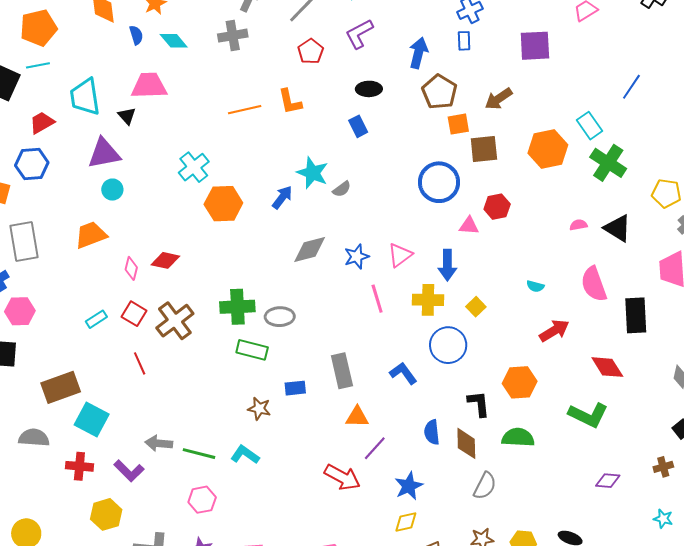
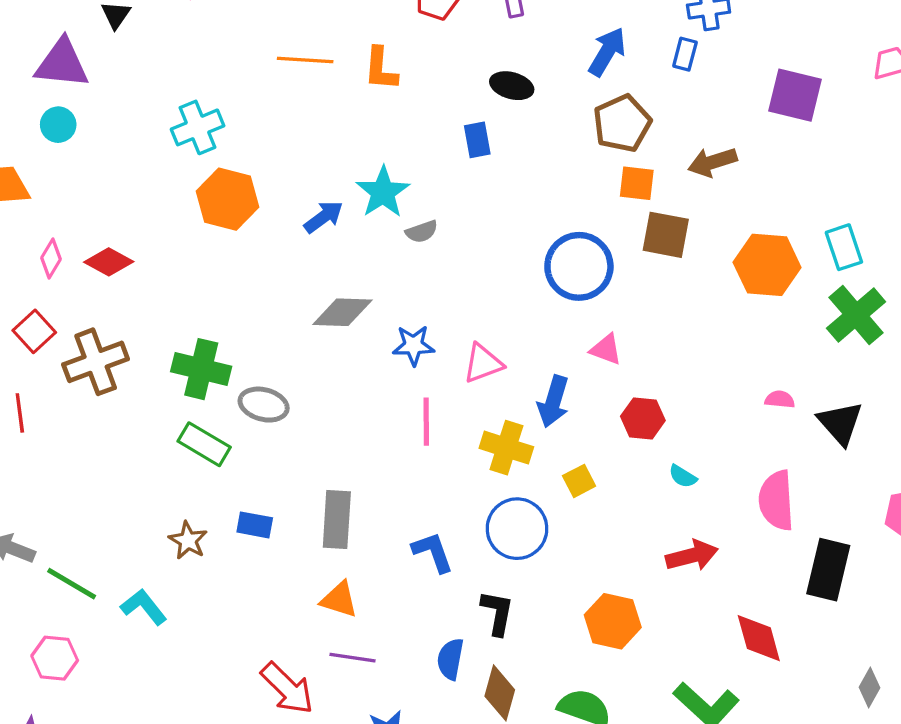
red hexagon: (497, 207) -> (643, 418), moved
black L-shape: (479, 404) -> (497, 613), moved
purple line: (375, 448) -> (352, 658), turned 40

